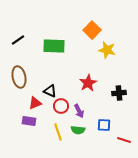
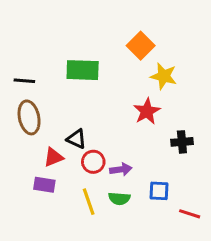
black line: (18, 40) -> (24, 81), moved, turned 40
red star: (88, 83) -> (147, 111), moved
purple arrow: (79, 111) -> (121, 169), turned -72

